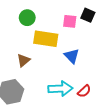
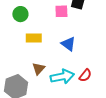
yellow rectangle: (46, 39) -> (34, 38), moved, size x0.7
brown triangle: (24, 60) -> (39, 69), moved

